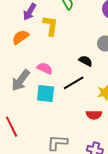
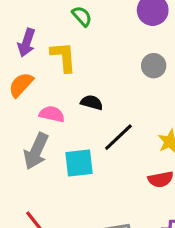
black semicircle: (86, 61) -> (92, 102), moved
pink semicircle: (45, 68) -> (52, 114), moved

